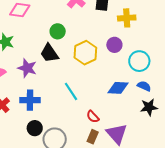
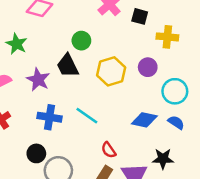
cyan line: (71, 91) -> (87, 116), turned -30
blue cross: (30, 100) -> (49, 117), moved
black star: (149, 107) -> (163, 159), moved

